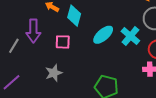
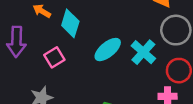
pink square: (63, 42) -> (54, 57), turned -35

